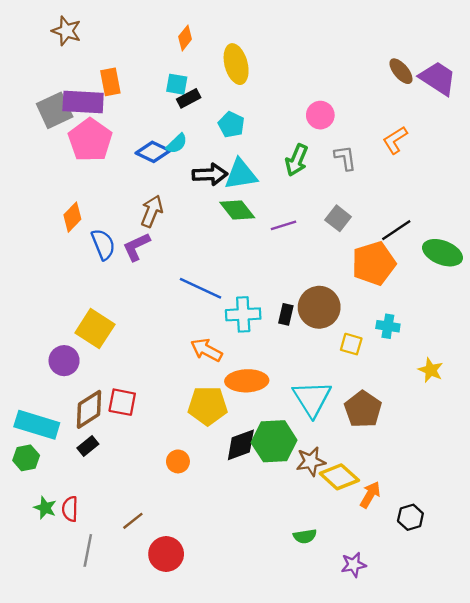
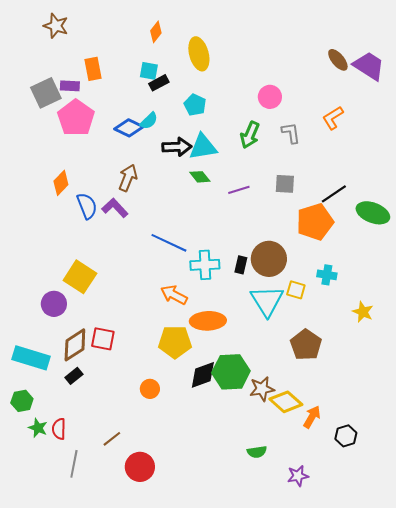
purple rectangle: (83, 102) -> (70, 86), size x0.6
green diamond: (237, 210) -> (200, 177), size x0.7
gray square: (338, 218) -> (285, 184), turned -35
purple L-shape: (136, 247) -> (115, 208), turned 72
cyan triangle: (312, 399) -> (267, 301), moved
green hexagon: (26, 458) -> (22, 401), moved

